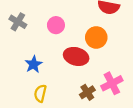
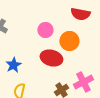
pink circle: (56, 25) -> (45, 30), moved

